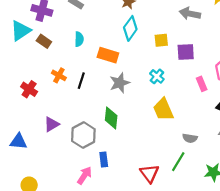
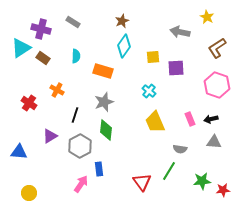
black line: (81, 81) -> (75, 115), moved
gray star: (120, 83) -> (104, 102), moved
pink rectangle: (202, 84) -> (190, 119), moved

